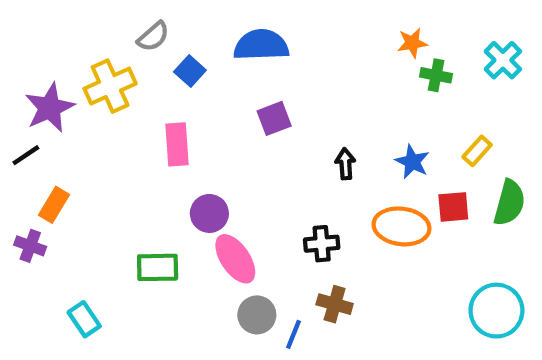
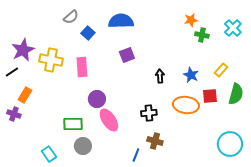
yellow cross: (110, 86) -> (51, 60), moved, turned 35
gray circle: (257, 315) -> (83, 146), moved
cyan rectangle: (84, 319) -> (49, 154), moved

